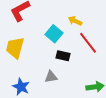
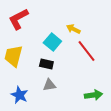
black rectangle: (63, 56) -> (46, 64), moved

